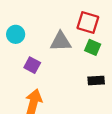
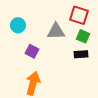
black rectangle: (96, 80) -> (81, 54), moved

